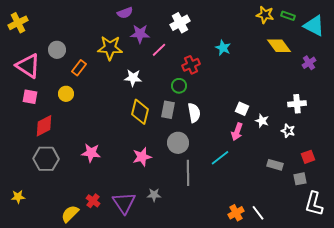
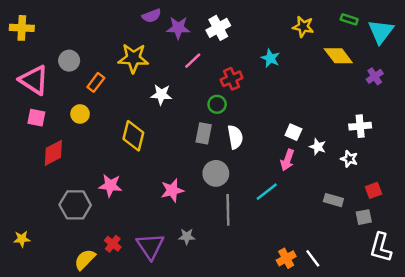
yellow star: (265, 15) -> (303, 27), moved
yellow cross: (18, 23) -> (22, 28), turned 30
cyan triangle: (314, 26) -> (381, 32), turned 40
purple star: (140, 34) -> (178, 28), moved
yellow diamond: (140, 112) -> (133, 136), moved
gray hexagon: (46, 159) -> (75, 205), moved

